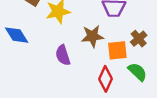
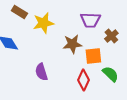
brown cross: (139, 39) -> (111, 36), moved
purple semicircle: (63, 55) -> (41, 72), moved

